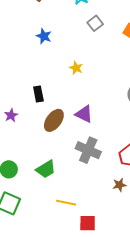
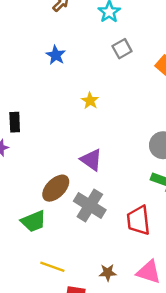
black rectangle: (38, 94) -> (15, 122), moved
brown ellipse: (54, 120) -> (56, 188), moved
brown star: (119, 185) -> (108, 272), moved

